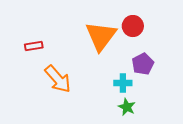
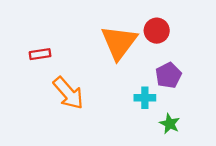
green star: (127, 107) -> (170, 124), moved

